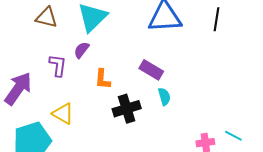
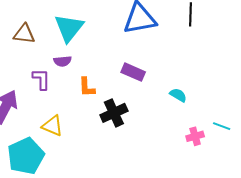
purple semicircle: (82, 50) -> (63, 61), turned -126
cyan semicircle: (164, 97) -> (178, 95), moved, turned -36

